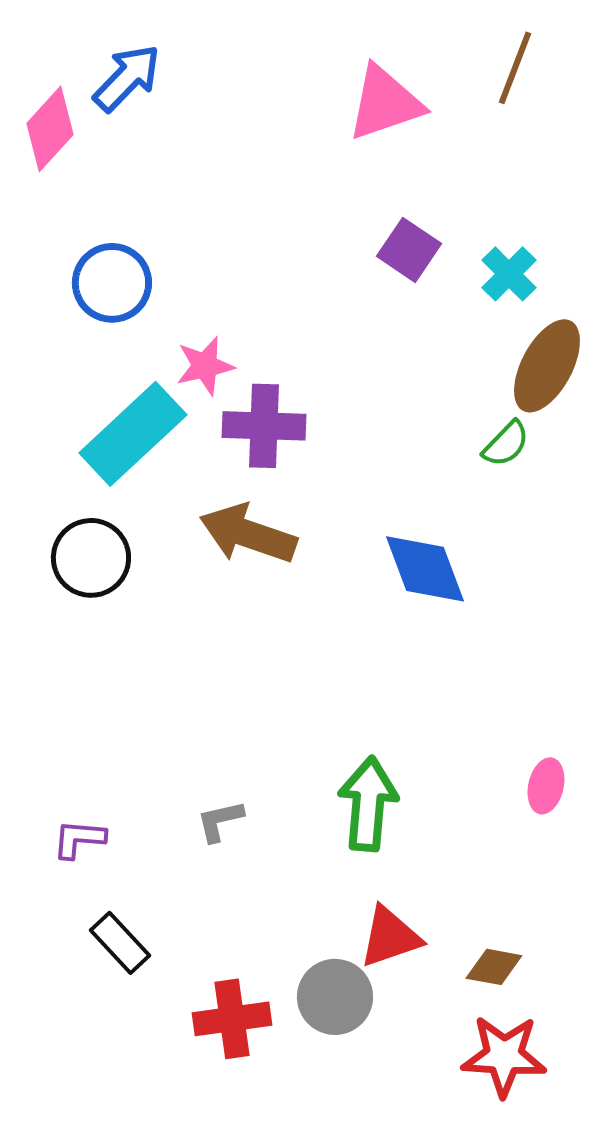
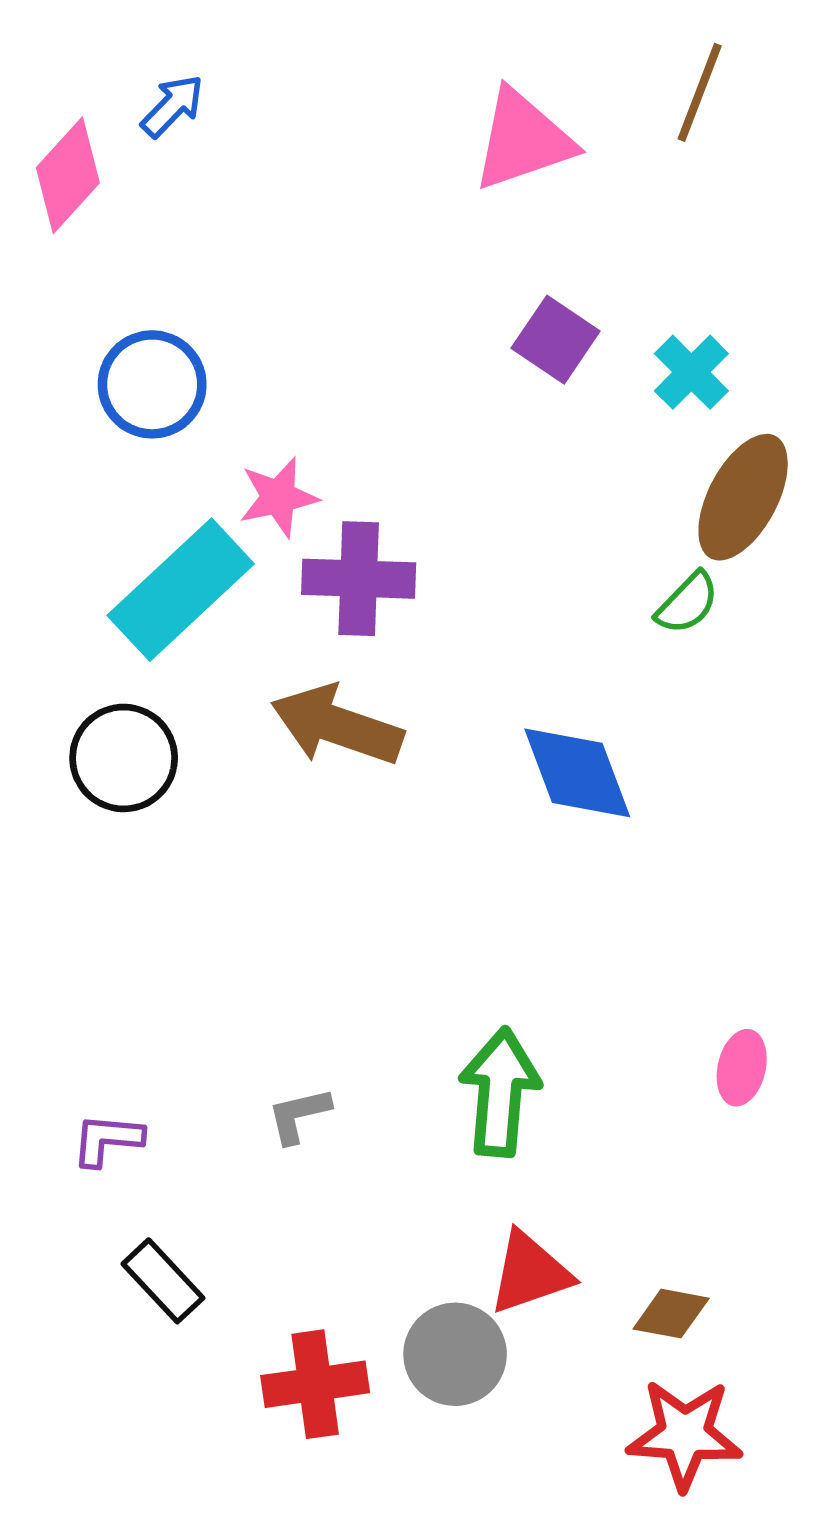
blue arrow: (127, 78) -> (173, 106), size x0.7

